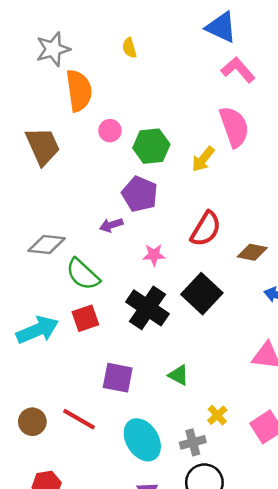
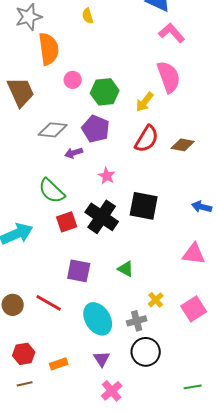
red semicircle: (206, 229) -> (147, 139), moved
gray diamond: (47, 244) -> (53, 130), moved
brown diamond: (252, 252) -> (183, 145), moved
pink star: (154, 255) -> (107, 176), turned 30
black square: (202, 294) -> (144, 206), turned -32
red square: (85, 318) -> (67, 222), moved

